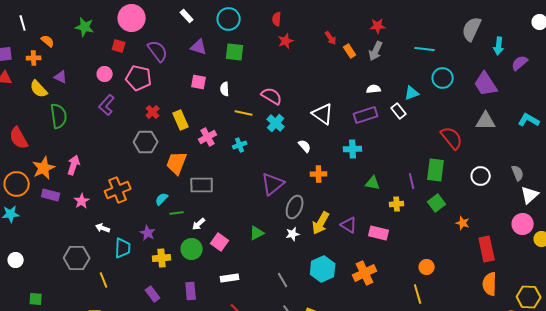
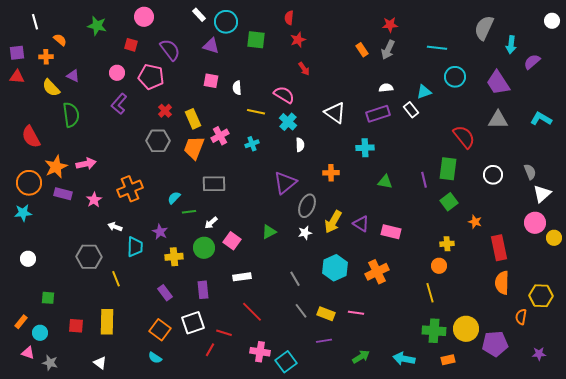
pink circle: (132, 18) -> (144, 17), size x0.7
cyan circle: (229, 19) -> (226, 22), moved
red arrow: (331, 38) -> (304, 69), moved
green square: (235, 52) -> (256, 40), moved
white semicircle: (305, 146) -> (300, 145), moved, turned 40
orange trapezoid: (177, 163) -> (194, 148), moved
pink arrow: (74, 165) -> (86, 164), turned 60
yellow cross: (397, 204) -> (447, 244), moved

